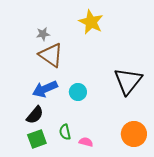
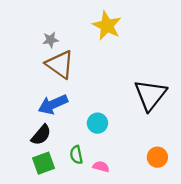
cyan circle: (78, 92) -> (97, 123), moved
orange circle: (134, 134) -> (157, 157), size x0.7

